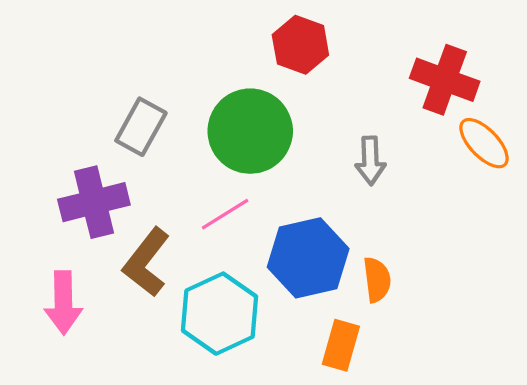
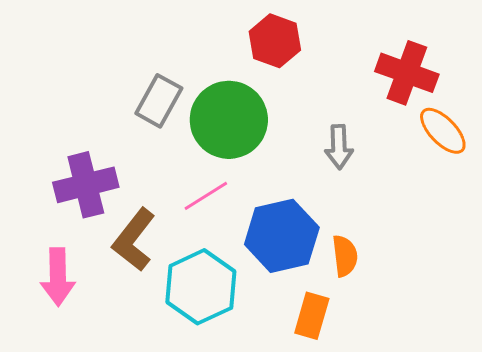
gray rectangle: (141, 127) -> (159, 101), moved

